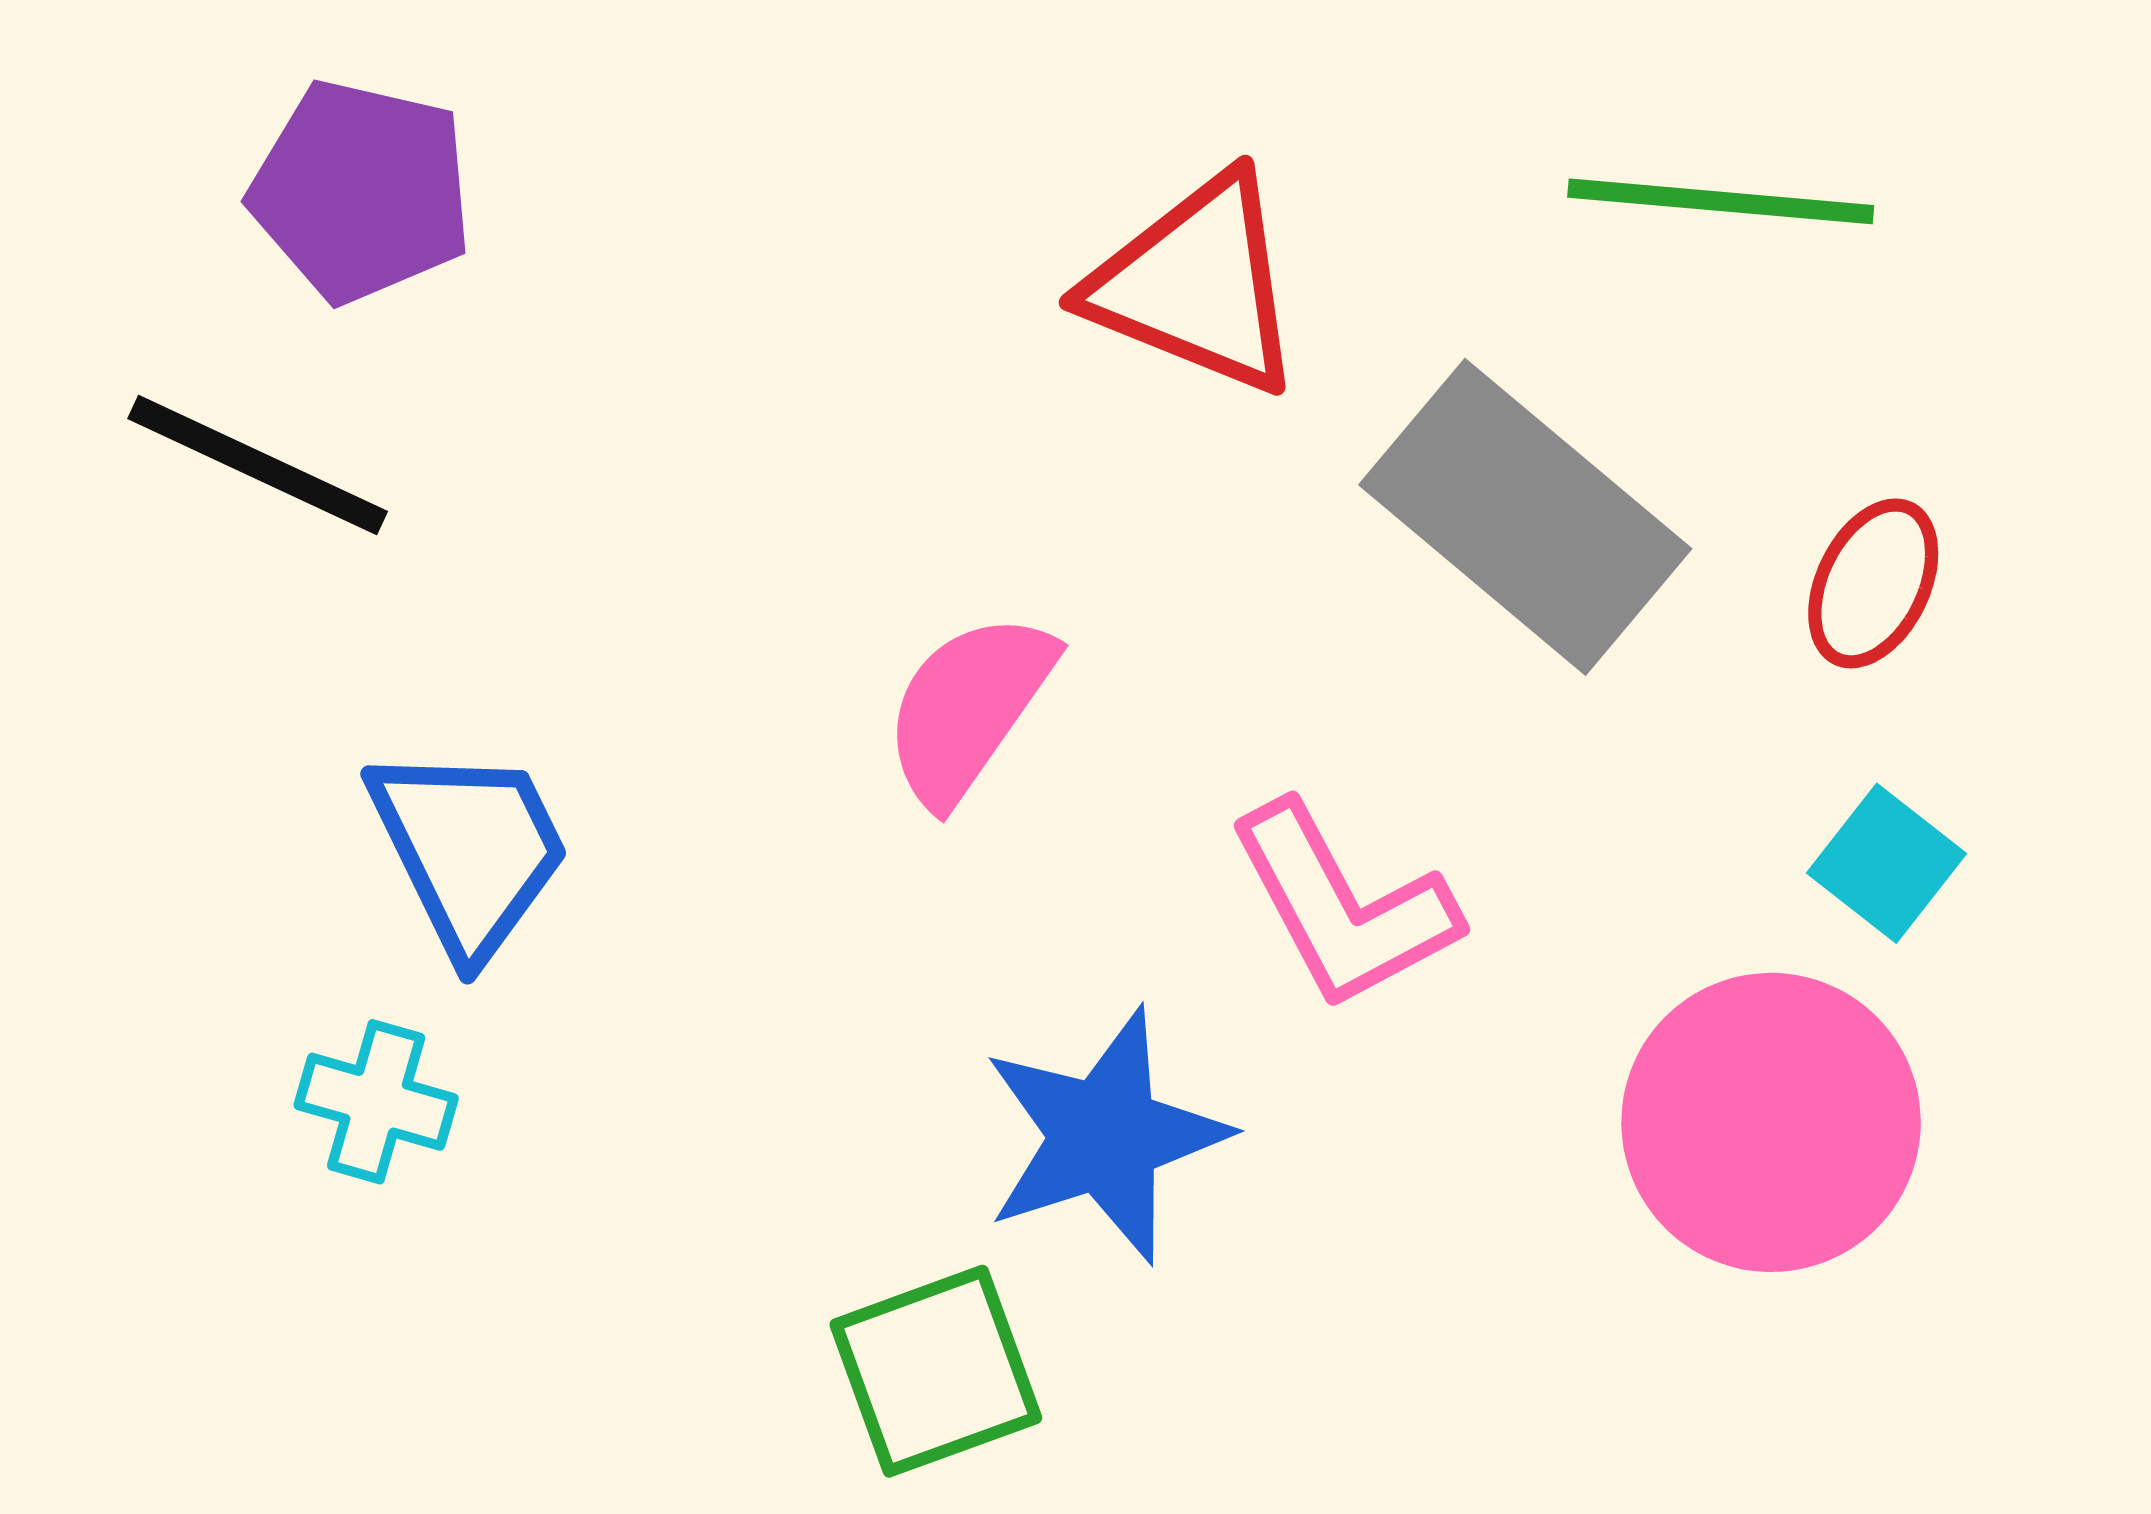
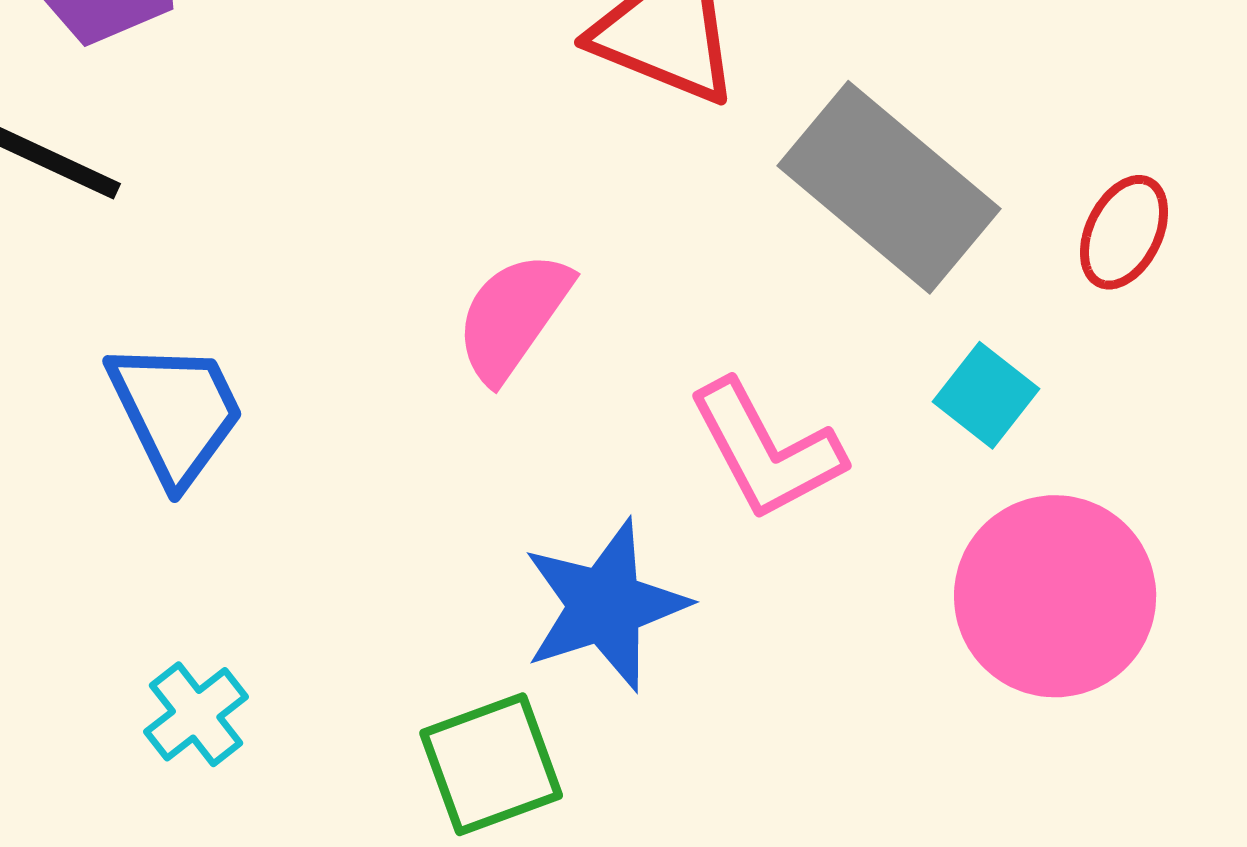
cyan square: (1887, 863) -> (986, 395), moved
cyan cross: (376, 1102) -> (196, 714), moved, turned 36

